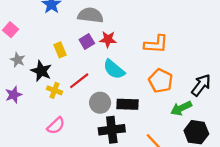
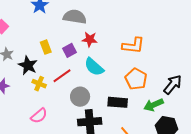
purple square: (87, 42) -> (69, 50), moved
black rectangle: (127, 104) -> (118, 102), moved

